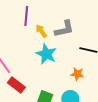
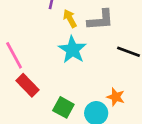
orange star: (77, 74) -> (116, 97), moved

